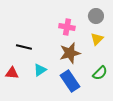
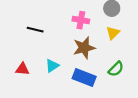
black line: (24, 47) -> (35, 30), moved
blue rectangle: (70, 81) -> (84, 77), turned -35

